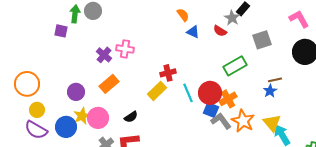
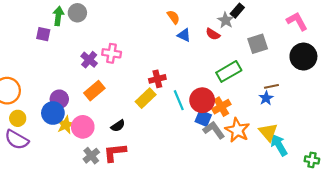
blue circle: (66, 127) -> (53, 113), moved

